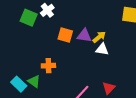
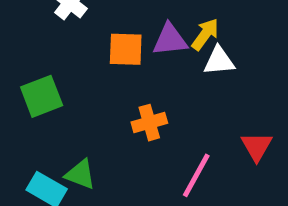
green square: (29, 18) -> (42, 96), moved, turned -30
orange cross: (48, 66) -> (149, 123), moved

